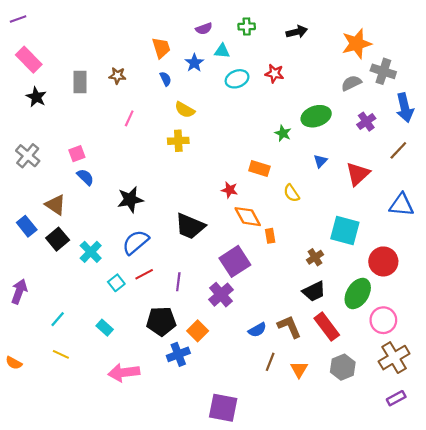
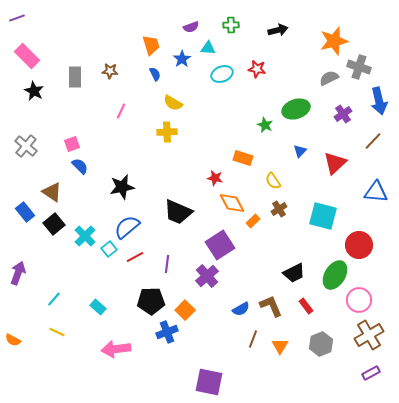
orange rectangle: (270, 236) -> (253, 221), turned 56
brown cross: (315, 257) -> (279, 209), moved
cyan square: (116, 283) -> (109, 249), moved
red rectangle: (327, 327) -> (306, 306), size x0.6

